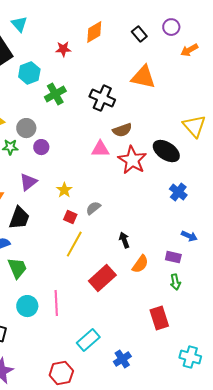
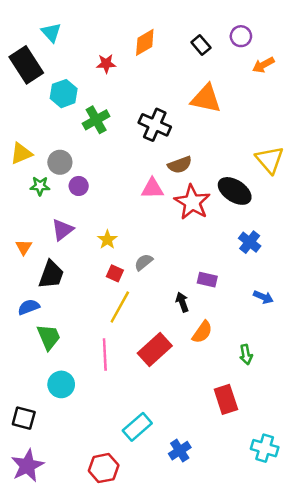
purple rectangle: (173, 257) -> (207, 280), moved
pink line: (56, 303) -> (105, 354), moved

